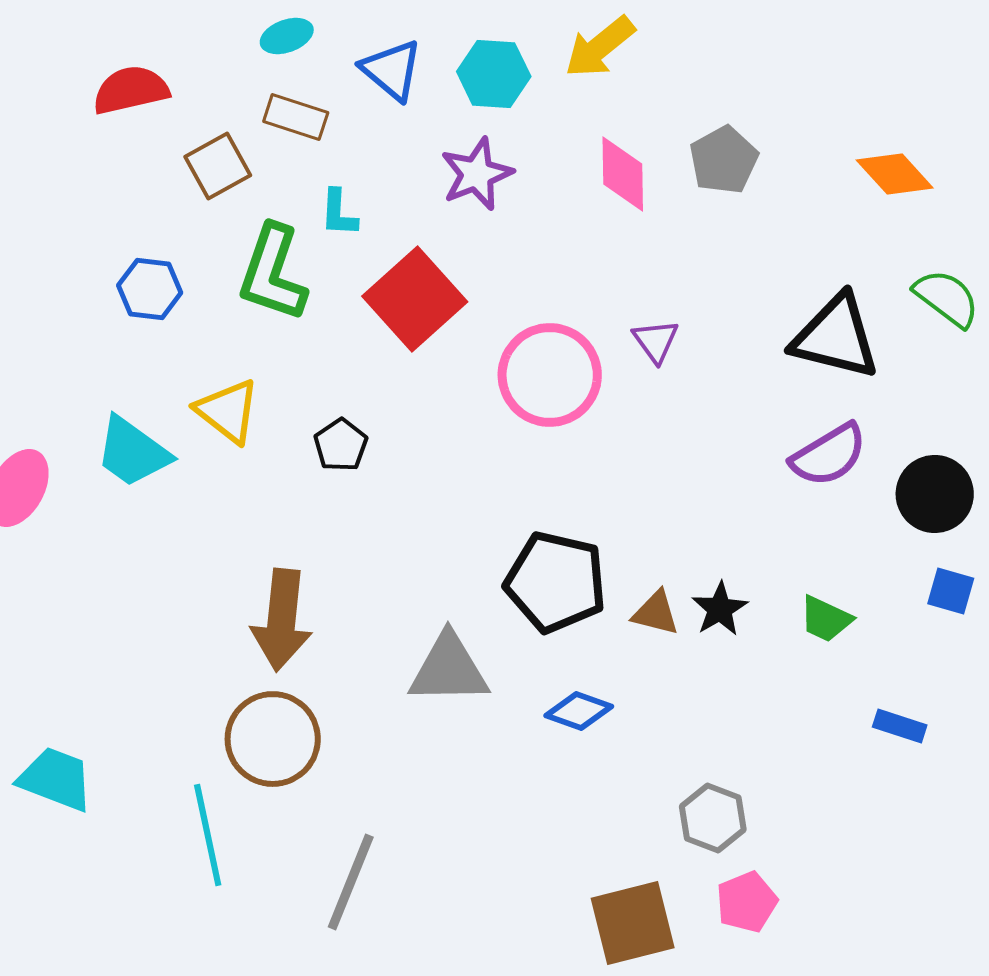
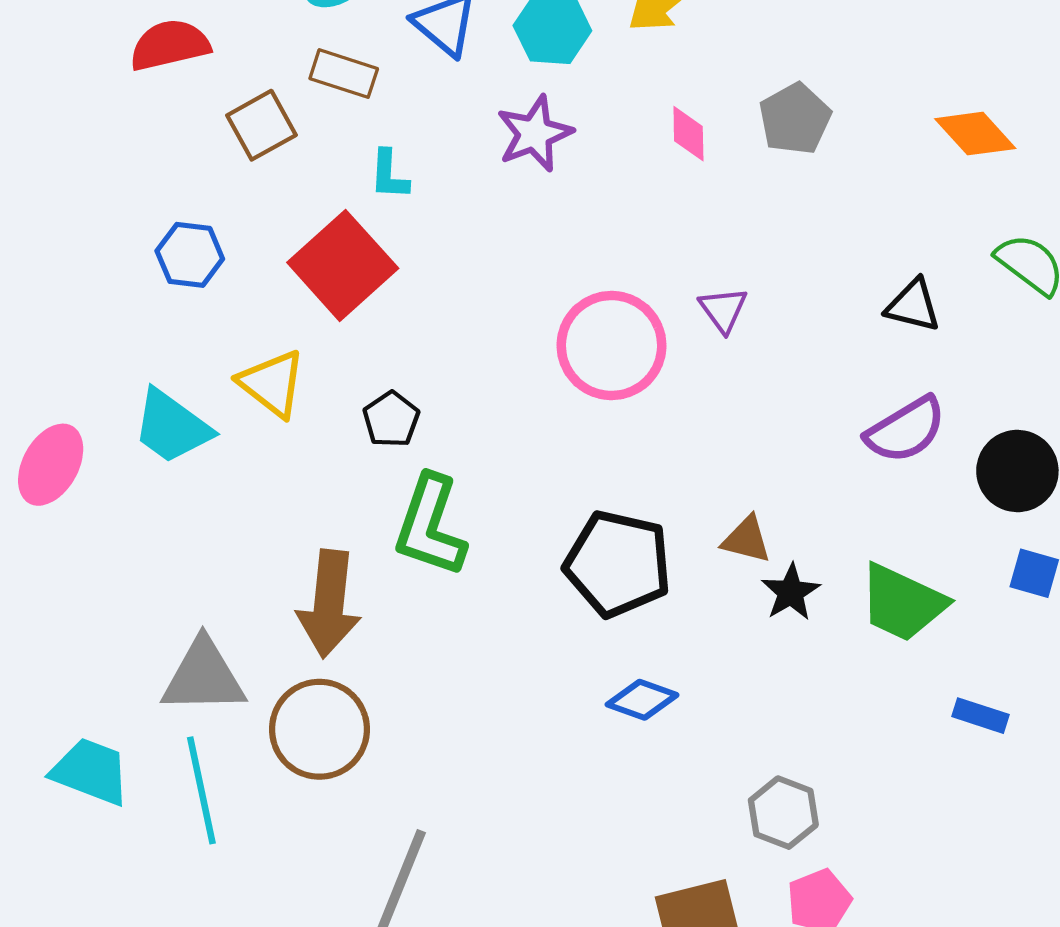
pink diamond: (623, 174) -> (688, 134), size x0.7
green L-shape: (273, 273) -> (430, 526), moved
red square: (415, 299) -> (343, 265), moved
black triangle: (836, 337) -> (913, 305), size x0.6
brown triangle: (656, 613) -> (746, 540), moved
green trapezoid: (826, 619) -> (902, 603), size x1.6
gray triangle: (449, 669) -> (203, 677), moved
cyan line: (208, 835) -> (201, 790), moved

